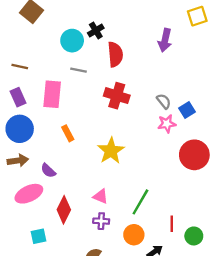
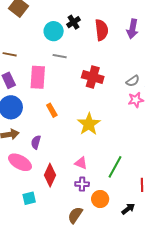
red semicircle: (115, 54) -> (102, 30), moved
gray semicircle: (164, 101) -> (133, 81), turned 96
purple semicircle: (48, 171) -> (36, 142), turned 64
pink ellipse: (29, 194) -> (20, 162), turned 55
orange circle: (134, 235) -> (100, 199), moved

